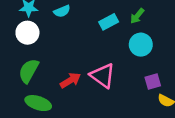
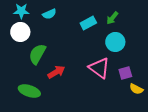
green semicircle: (29, 71) -> (37, 54), moved
pink triangle: (103, 76) -> (99, 68), moved

